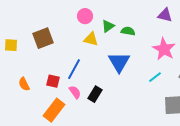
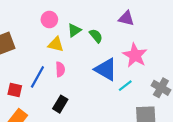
purple triangle: (165, 15) -> (126, 18), moved
green semicircle: (128, 31) -> (96, 36), turned 40
blue triangle: (119, 62) -> (106, 69), moved, turned -30
pink semicircle: (75, 92) -> (60, 69), moved, turned 32

